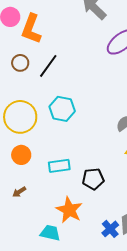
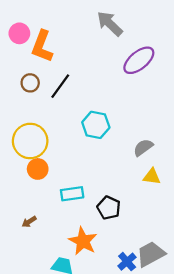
cyan hexagon: (62, 109) -> (96, 125), moved
orange circle: (21, 155) -> (38, 169), moved
black pentagon: (93, 179) -> (109, 208), turned 30

